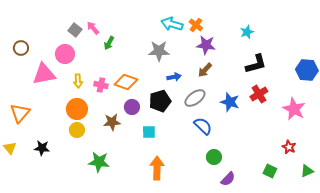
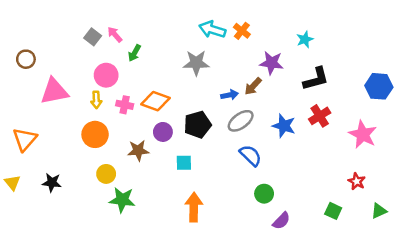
purple star: (206, 45) -> (271, 63), moved
pink circle: (65, 54) -> (106, 75), moved
blue arrow: (174, 77) -> (230, 95), moved
yellow circle: (77, 130) -> (106, 174), moved

